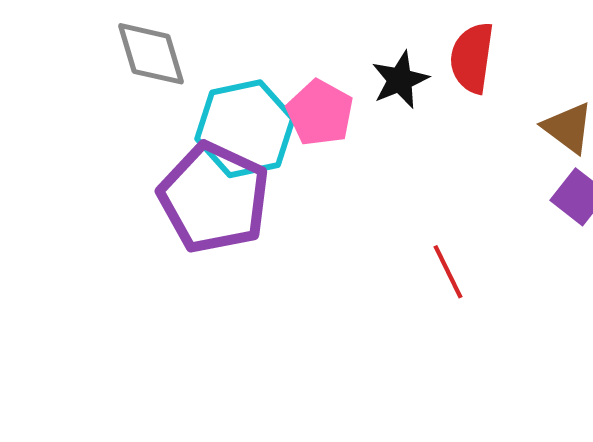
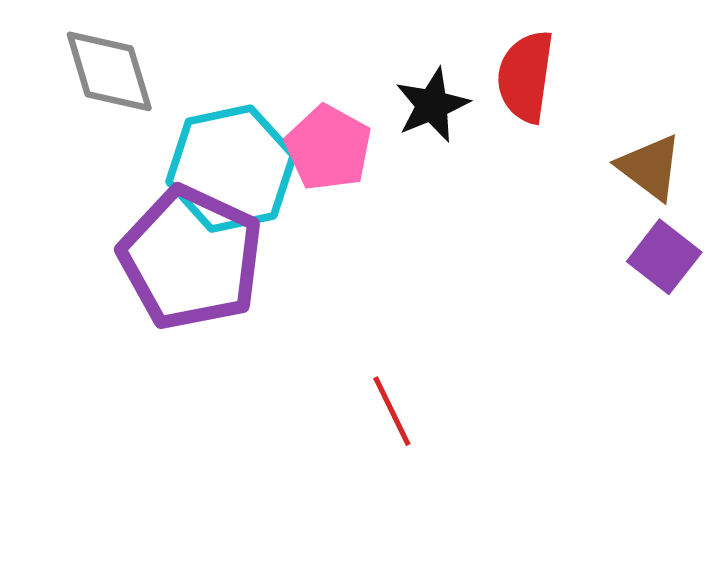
red line: (448, 272) -> (392, 411), moved

